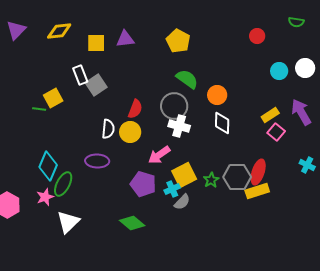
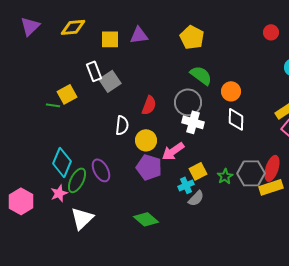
yellow circle: (130, 132) -> (146, 140), moved
purple ellipse: (97, 161) -> (101, 170), moved, turned 60
yellow square: (184, 175) -> (198, 171), size x0.7
purple pentagon: (143, 184) -> (149, 167), moved

